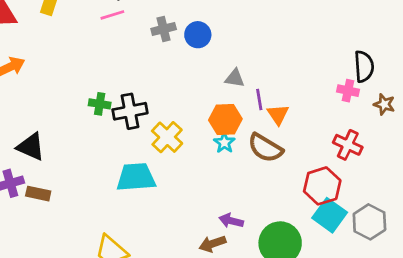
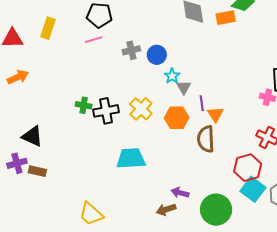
gray triangle: (235, 78) -> (184, 87), turned 49
yellow cross: (167, 137) -> (141, 109), moved
cyan star: (224, 143) -> (172, 76), moved
brown semicircle: (265, 148) -> (206, 139), turned 56
cyan trapezoid: (136, 177) -> (131, 159), moved

